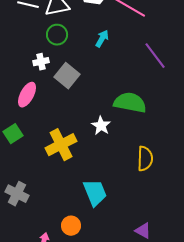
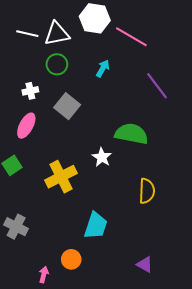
white cross: (41, 62) -> (30, 91), moved
cyan trapezoid: (95, 193) -> (96, 226), turned 40

